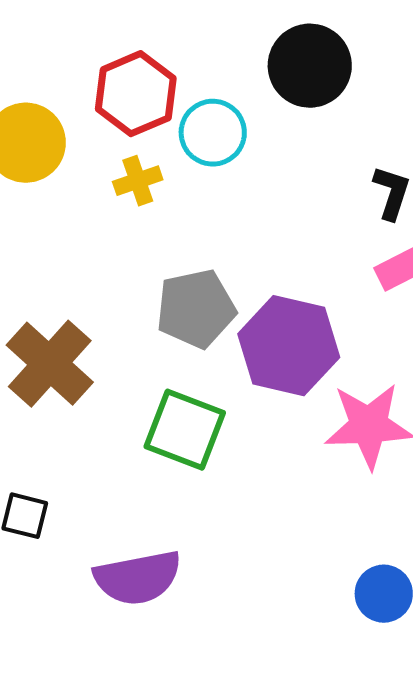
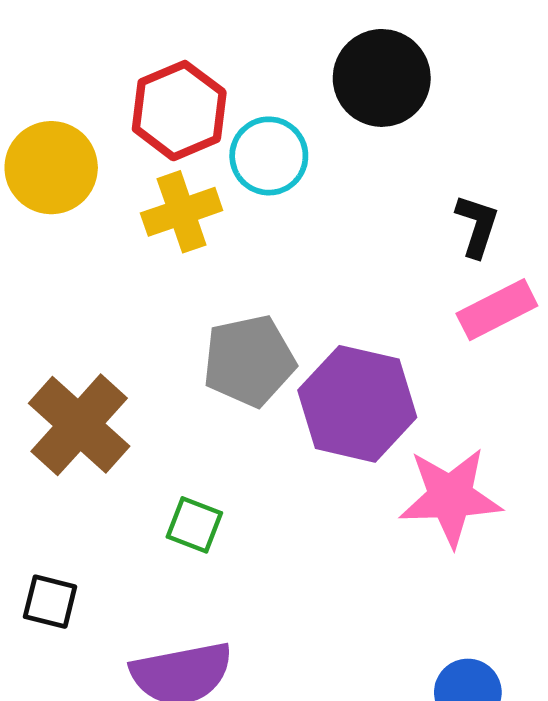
yellow cross: (138, 181) -> (182, 212), size x1.4
green square: (185, 430) -> (194, 525), moved, size x0.6

